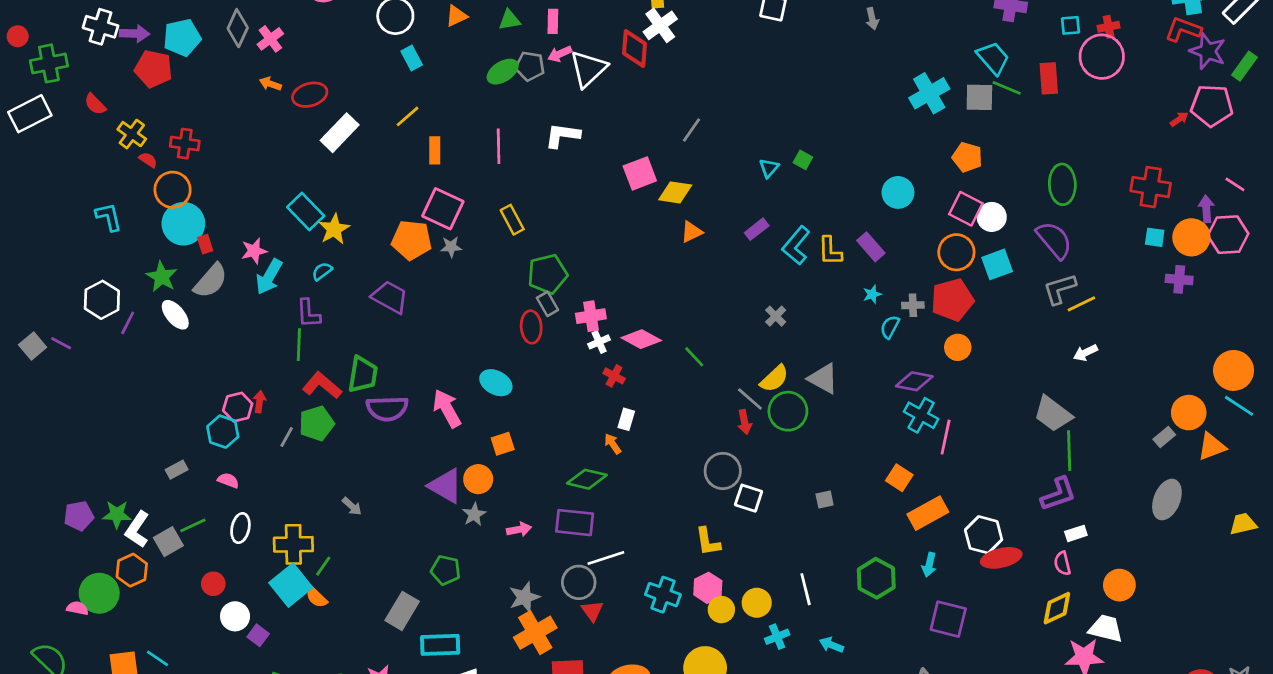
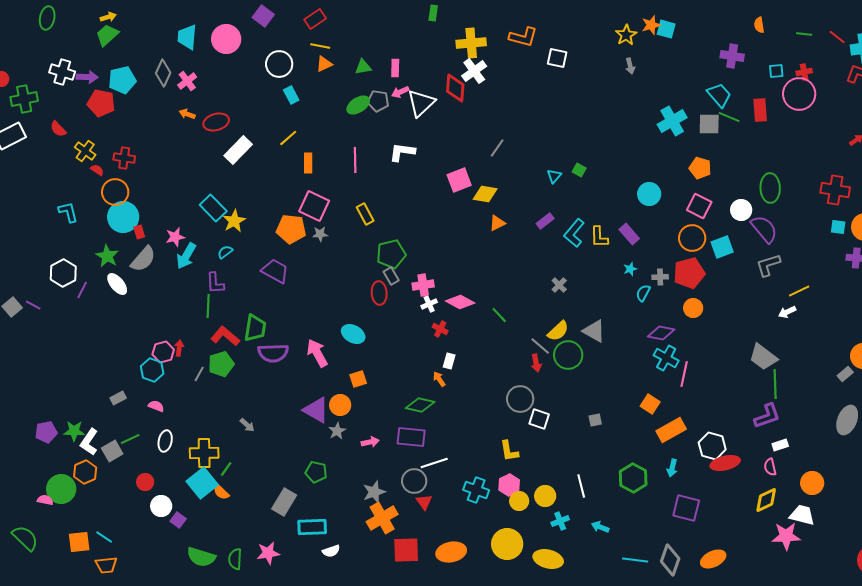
white circle: (992, 217) -> (741, 210), moved
yellow line: (1081, 304) -> (799, 291), moved

